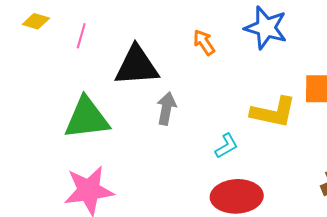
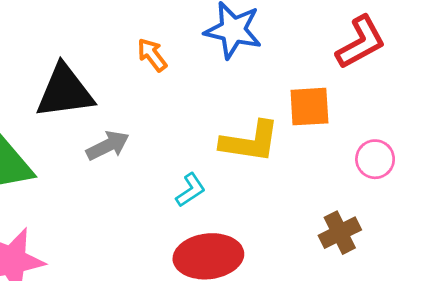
gray arrow: (166, 108) -> (108, 146), turned 56

